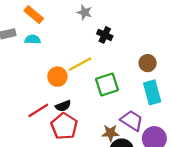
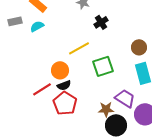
black cross: (105, 35) -> (101, 22), turned 32
cyan semicircle: (33, 39) -> (37, 26), turned -32
orange circle: (57, 77) -> (60, 70), moved

